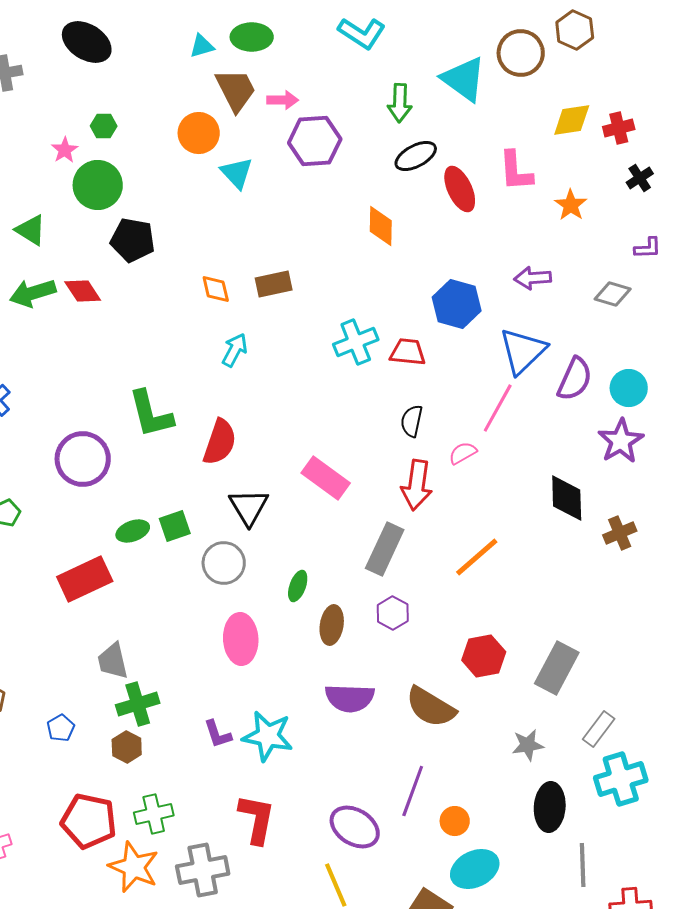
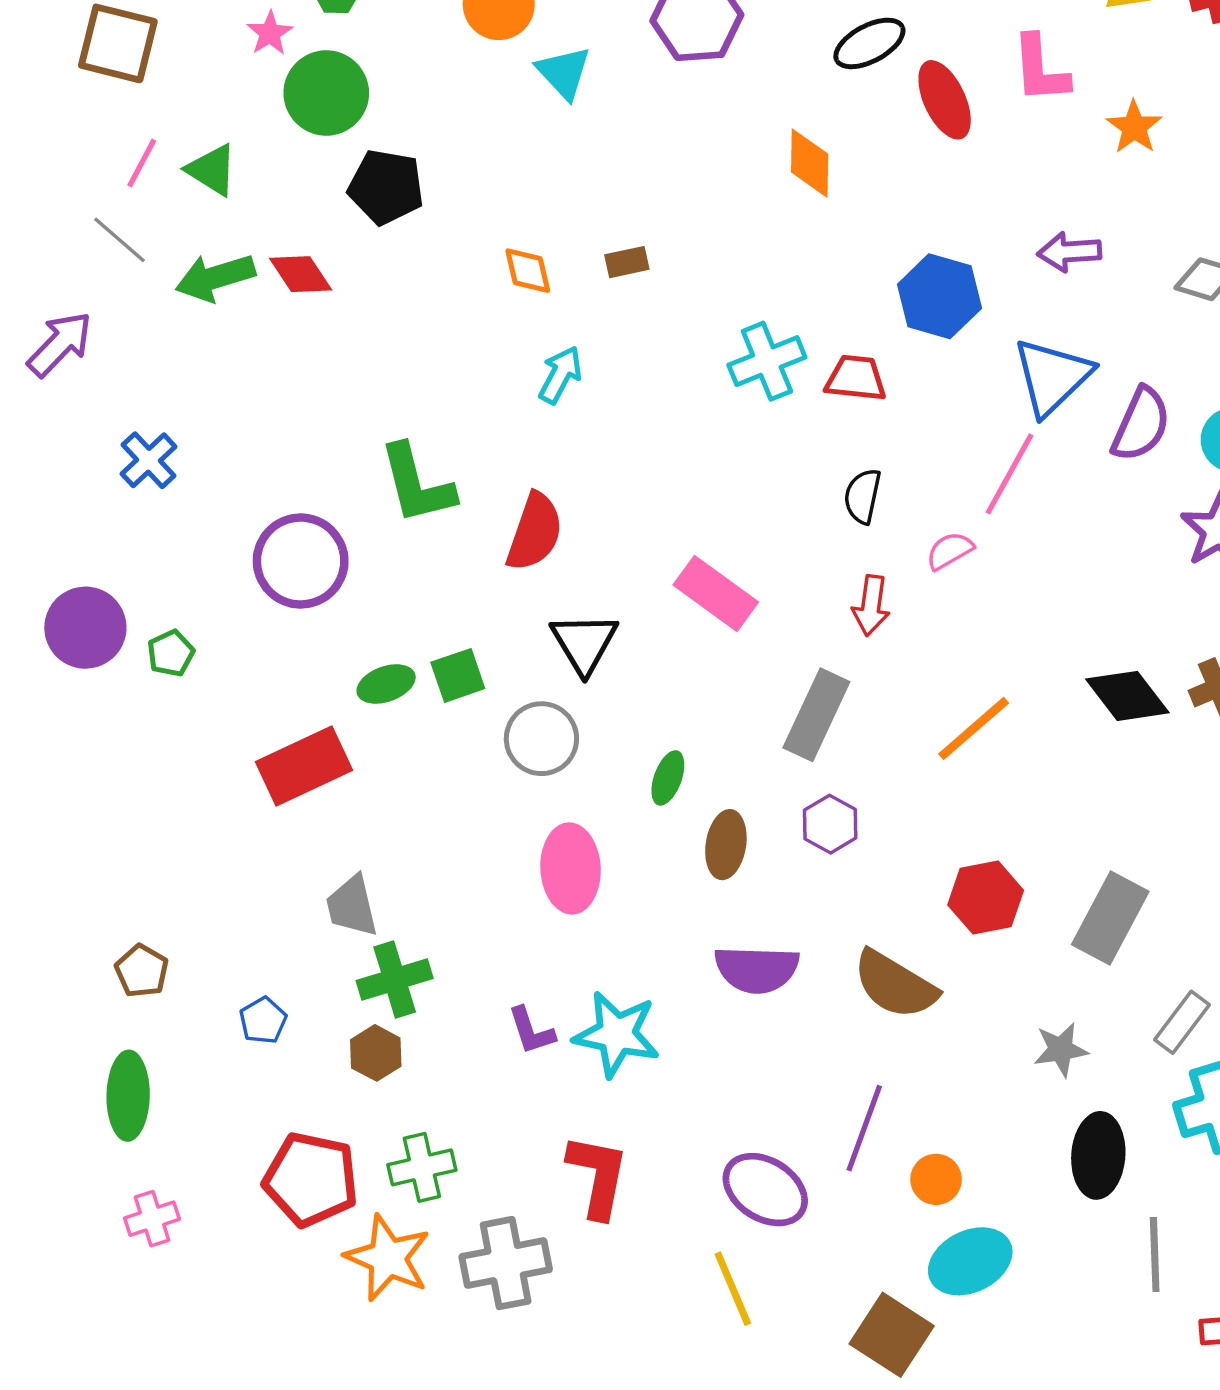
brown rectangle: (274, 284) -> (627, 262), size x0.7
red arrow: (417, 485) -> (871, 605), size x0.7
black diamond: (567, 498) -> (1127, 696), moved, turned -36

